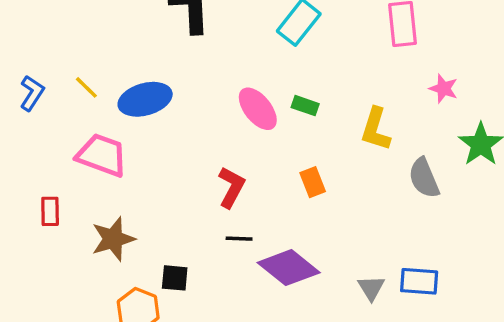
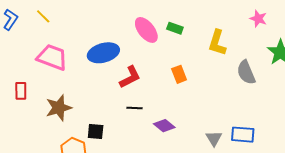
blue ellipse: (145, 99) -> (103, 53), moved
red L-shape: (231, 187) -> (130, 77), turned 35
purple diamond: (289, 268) -> (164, 126), size x0.6

